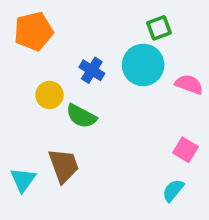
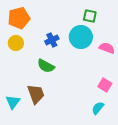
green square: (159, 28) -> (90, 16), turned 32
blue cross: (92, 70) -> (52, 40), turned 32
yellow circle: (49, 95) -> (16, 43), moved

